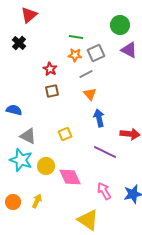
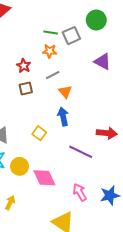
purple triangle: (129, 50) -> (103, 62), moved
gray square: (96, 53) -> (71, 36), moved
gray line: (86, 74) -> (53, 75), moved
blue arrow: (99, 118) -> (63, 117), moved
yellow square: (65, 134) -> (39, 133), turned -32

